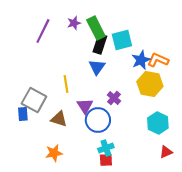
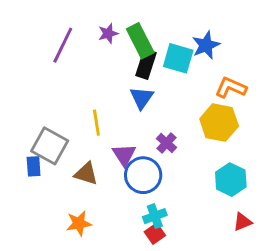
cyan square: (122, 40) -> (178, 58), turned 30
blue star: (141, 60) -> (206, 45), moved
red square: (106, 160) -> (155, 234), turned -32

